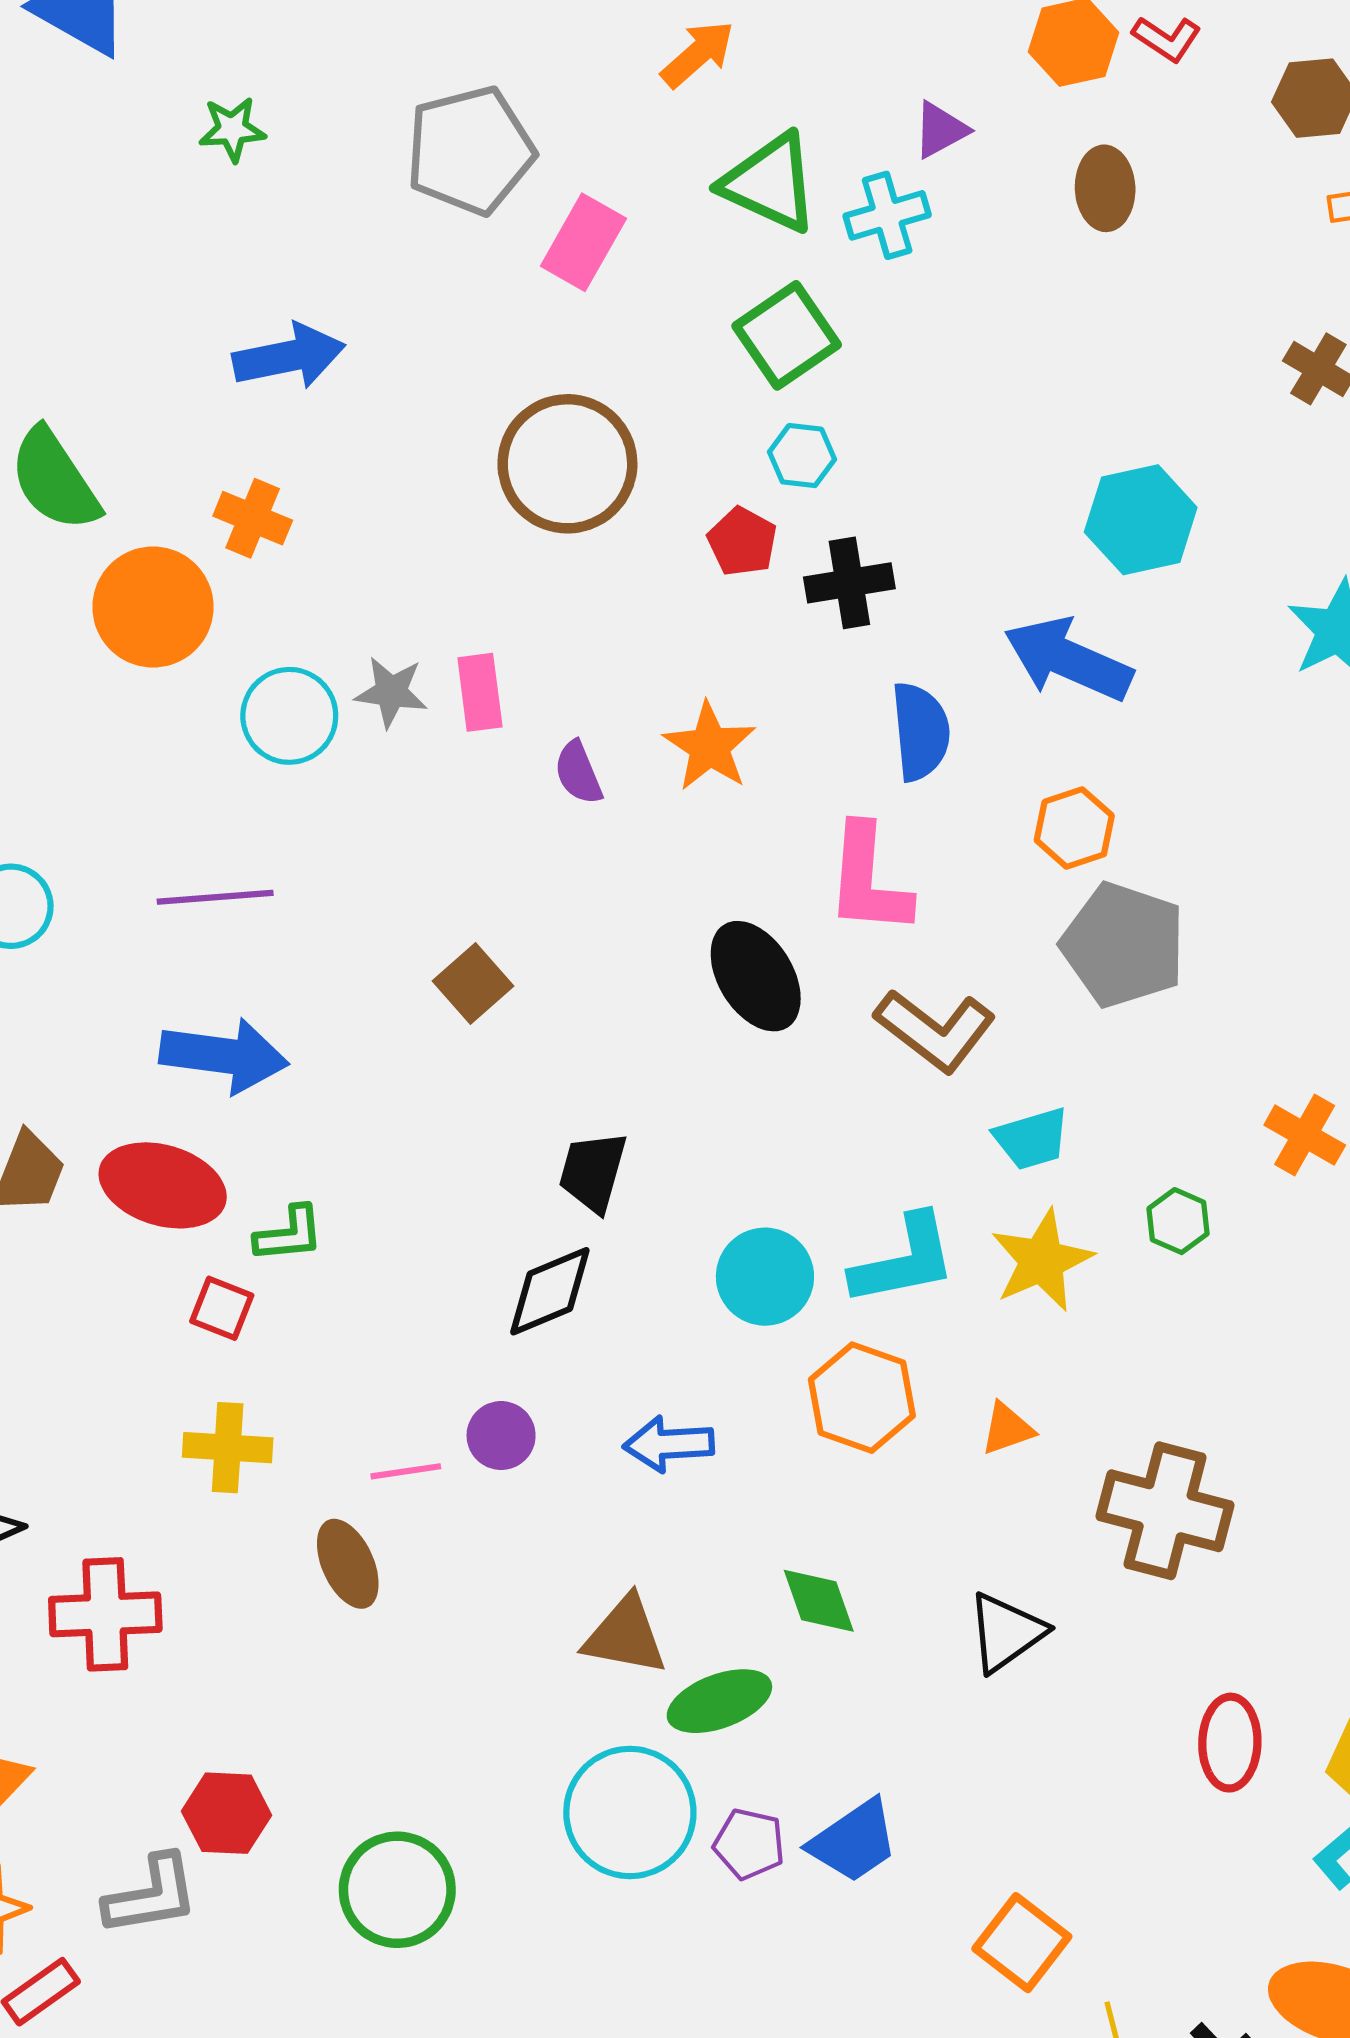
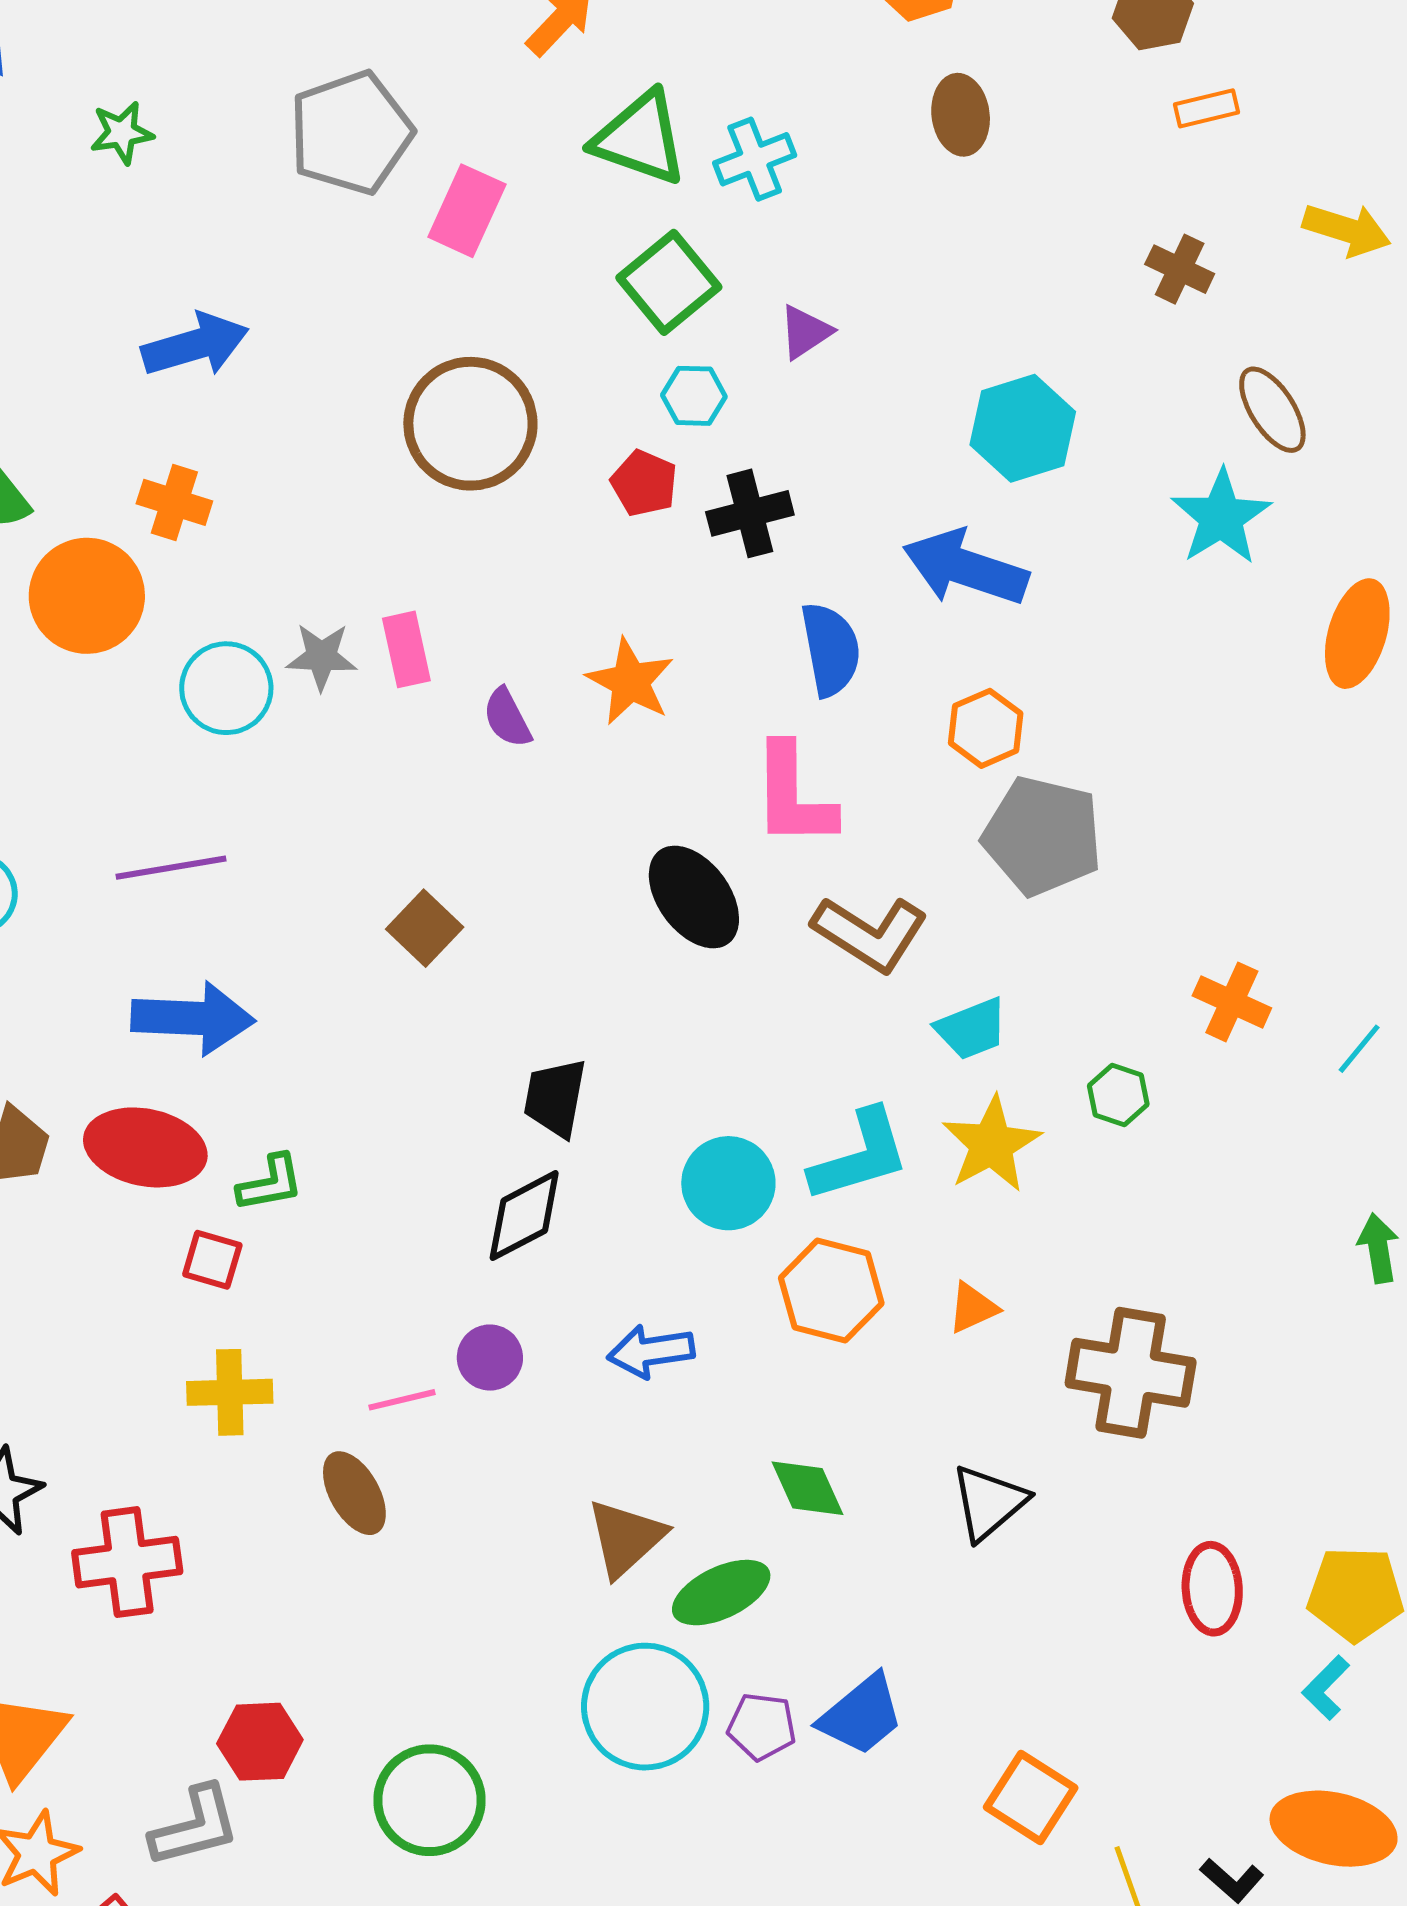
purple triangle: (941, 130) -> (805, 332), moved
brown triangle: (625, 1636) -> (626, 1538), turned -48

